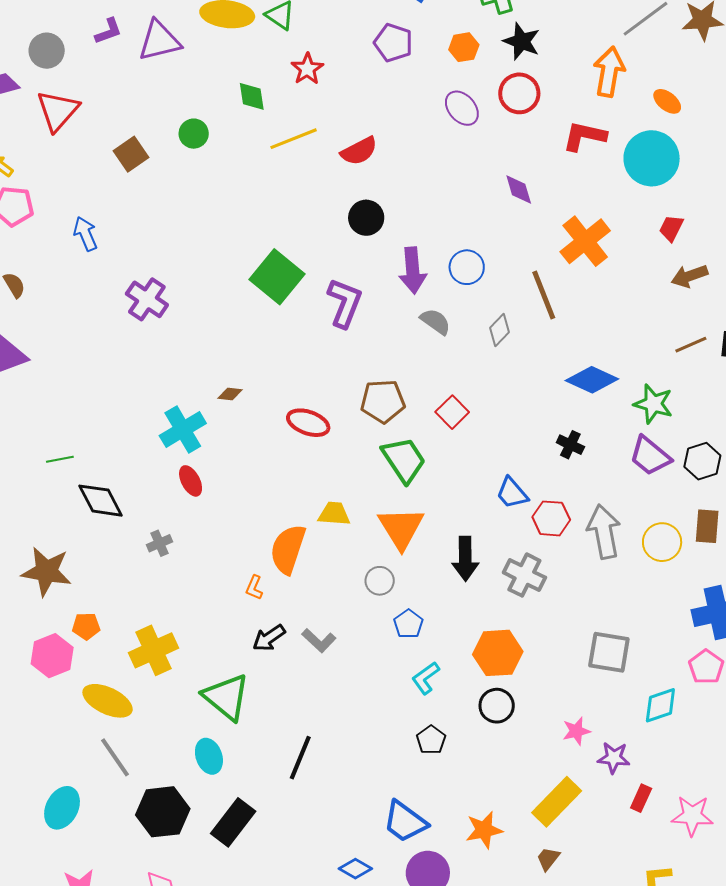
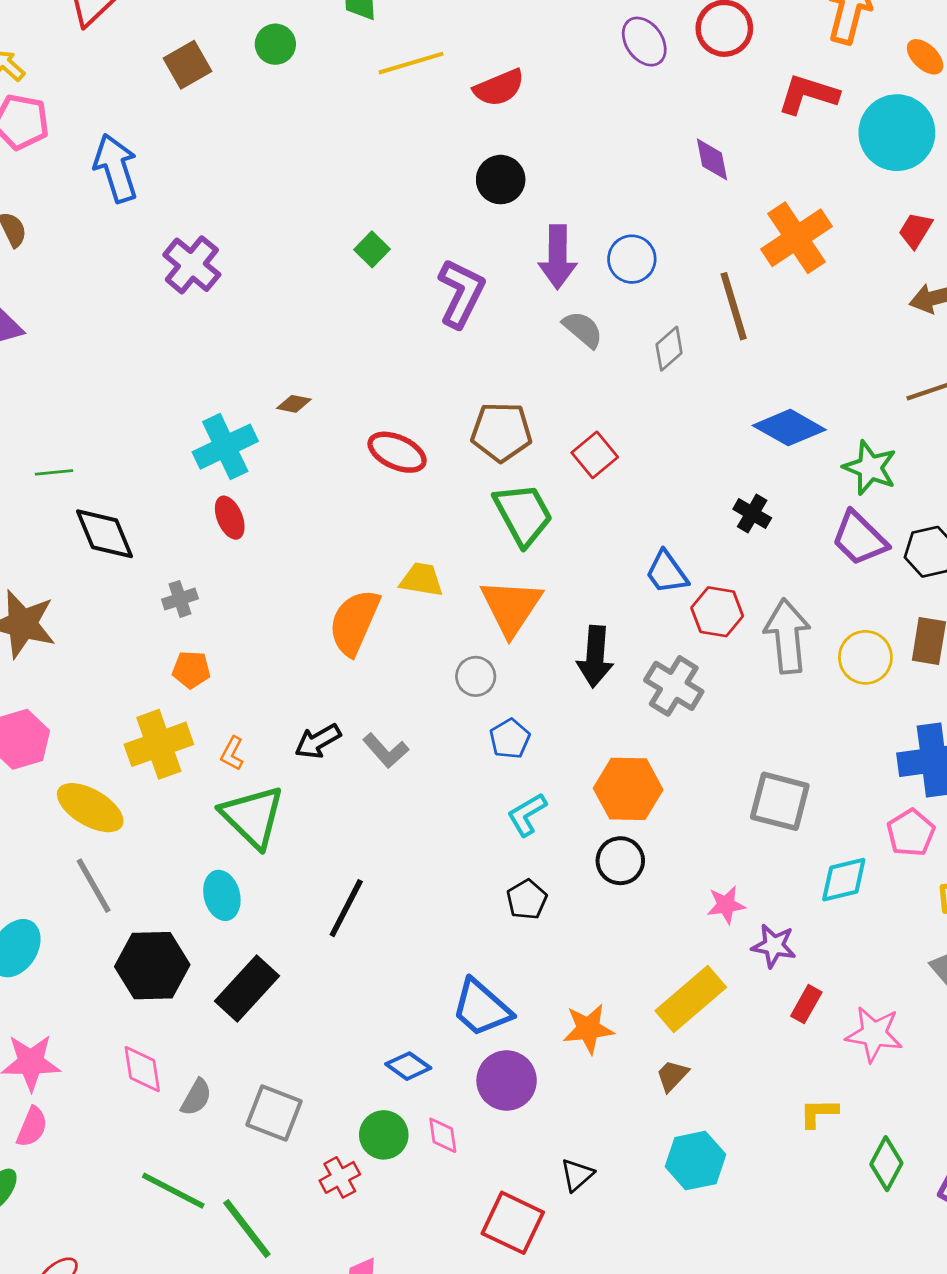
blue arrow: (85, 234) -> (116, 168), size x1.4
green square: (277, 277) -> (372, 249), size x0.5
orange L-shape: (254, 588) -> (232, 753), moved
orange pentagon: (86, 626) -> (191, 670), moved

